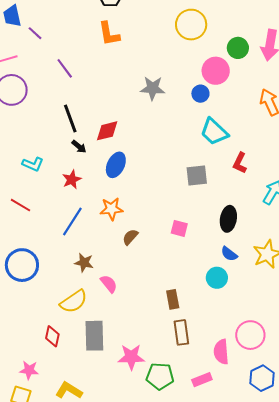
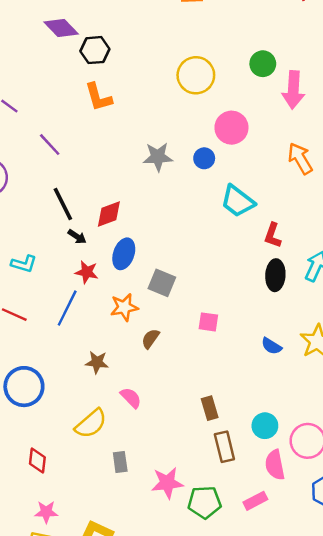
green circle: (238, 48) -> (263, 64), moved
blue circle: (200, 94) -> (204, 158), moved
gray square: (197, 176) -> (162, 283), moved, turned 35
red star: (72, 179) -> (87, 272), moved, turned -30
black ellipse: (228, 219) -> (275, 275), moved
blue line: (72, 221) -> (67, 308), moved
brown star: (84, 263) -> (97, 362), moved
cyan circle: (217, 278) -> (265, 426), moved
red diamond: (52, 336) -> (37, 461), moved
gray rectangle: (94, 336) -> (120, 462), size x0.6

